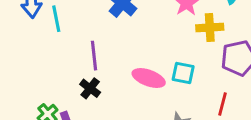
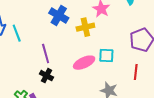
yellow cross: (210, 27) -> (85, 27), moved
pink ellipse: (149, 78) -> (84, 63), turned -35

